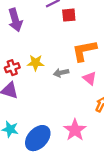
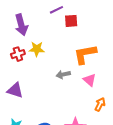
yellow star: (36, 63) -> (37, 49), moved
red cross: (12, 68) -> (18, 54), moved

